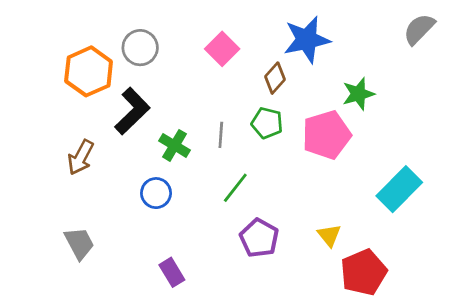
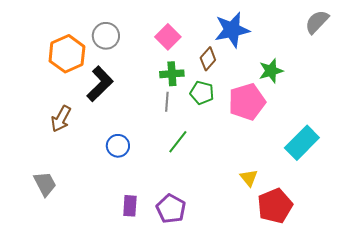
green cross: (175, 145) -> (172, 74), moved, turned -35
purple pentagon: (259, 238) -> (171, 209), moved
gray trapezoid: (79, 243) -> (45, 184), moved
purple rectangle: (172, 272) -> (130, 206), turned 35

